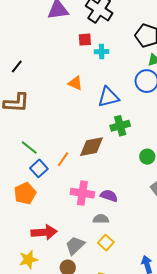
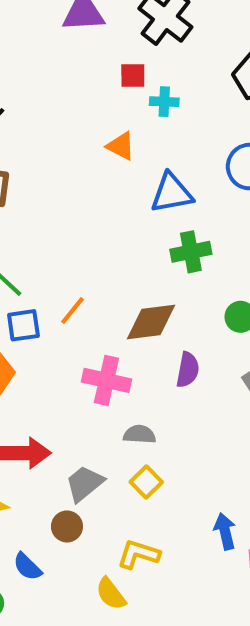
orange triangle: (75, 83) -> (121, 146), moved
brown diamond: (92, 147) -> (151, 322), moved
blue square: (39, 168) -> (23, 325), turned 30
purple semicircle: (109, 196) -> (188, 370), moved, turned 78

